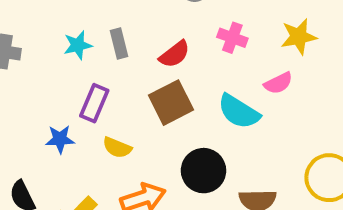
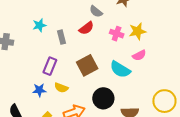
yellow star: (299, 37) -> (138, 31), moved
cyan star: (78, 45) -> (39, 25), moved
red semicircle: (174, 54) -> (86, 28), moved
blue star: (60, 139) -> (39, 90), moved

